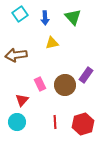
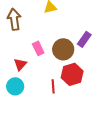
brown arrow: (16, 55) -> (14, 19), turned 90
red hexagon: (83, 124) -> (72, 74), moved

